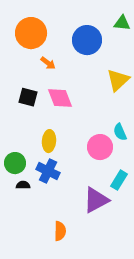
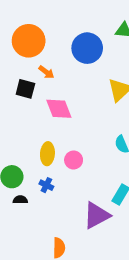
black square: (28, 97) -> (25, 89), moved
pink circle: (100, 147) -> (74, 160), moved, size x0.7
blue cross: (48, 171) -> (46, 185), size x0.6

